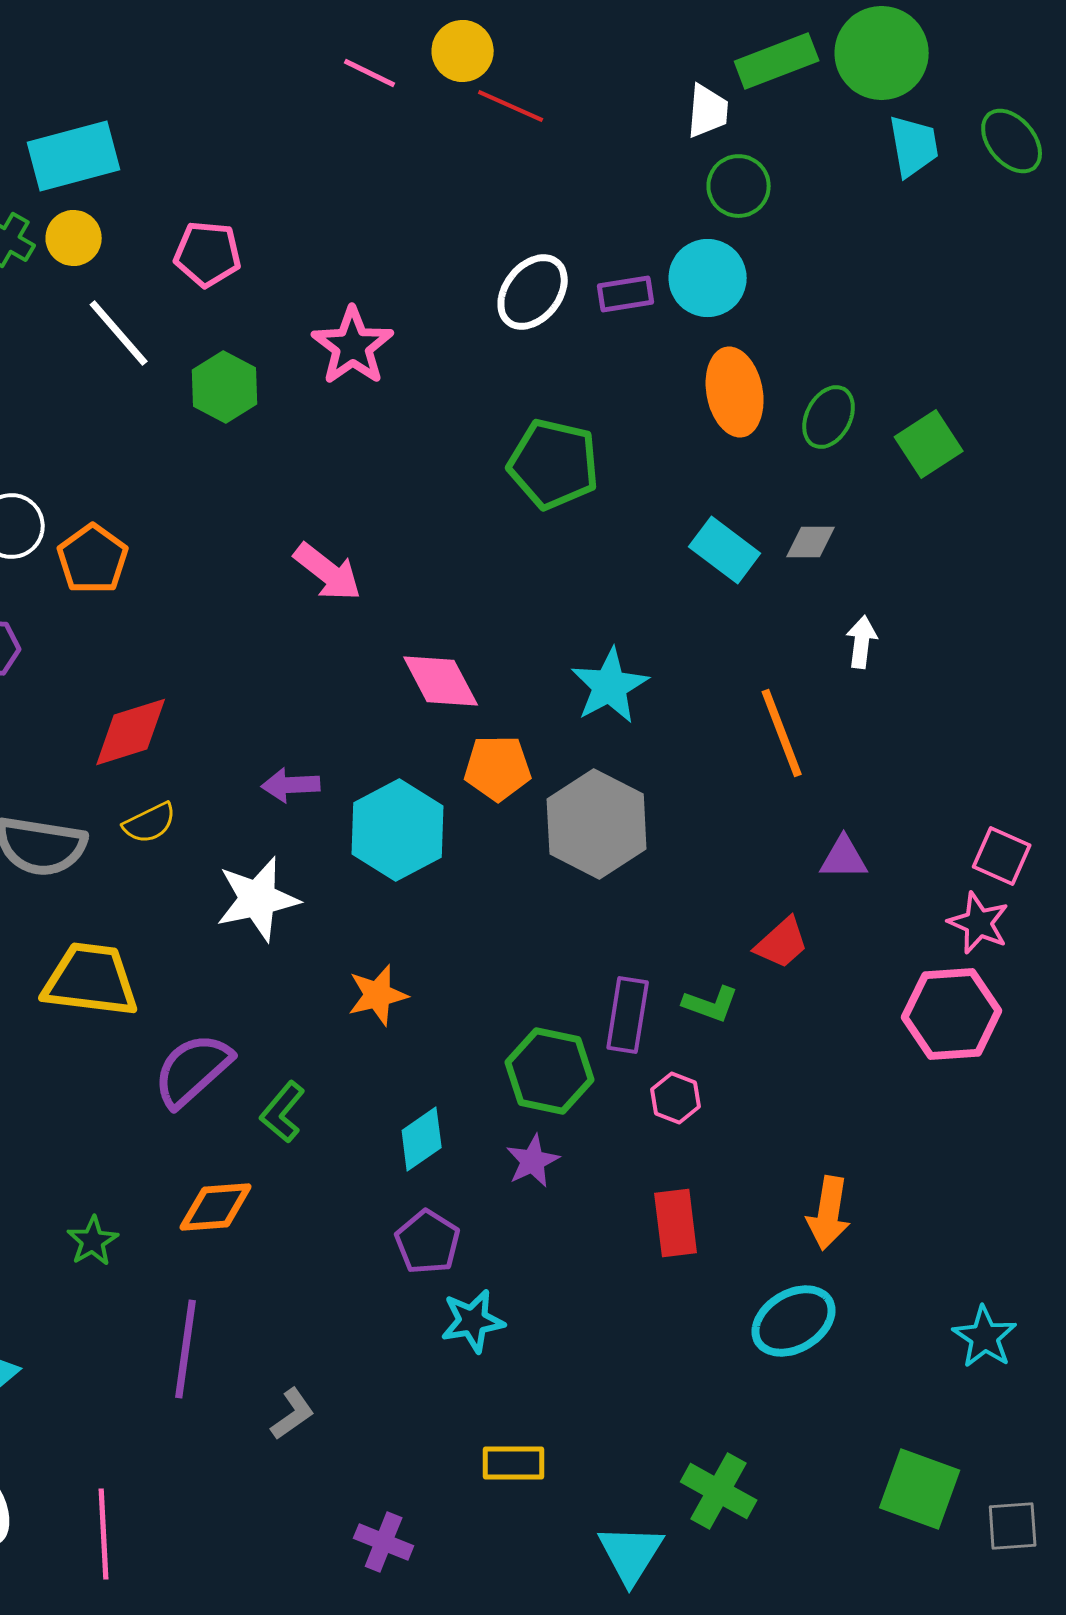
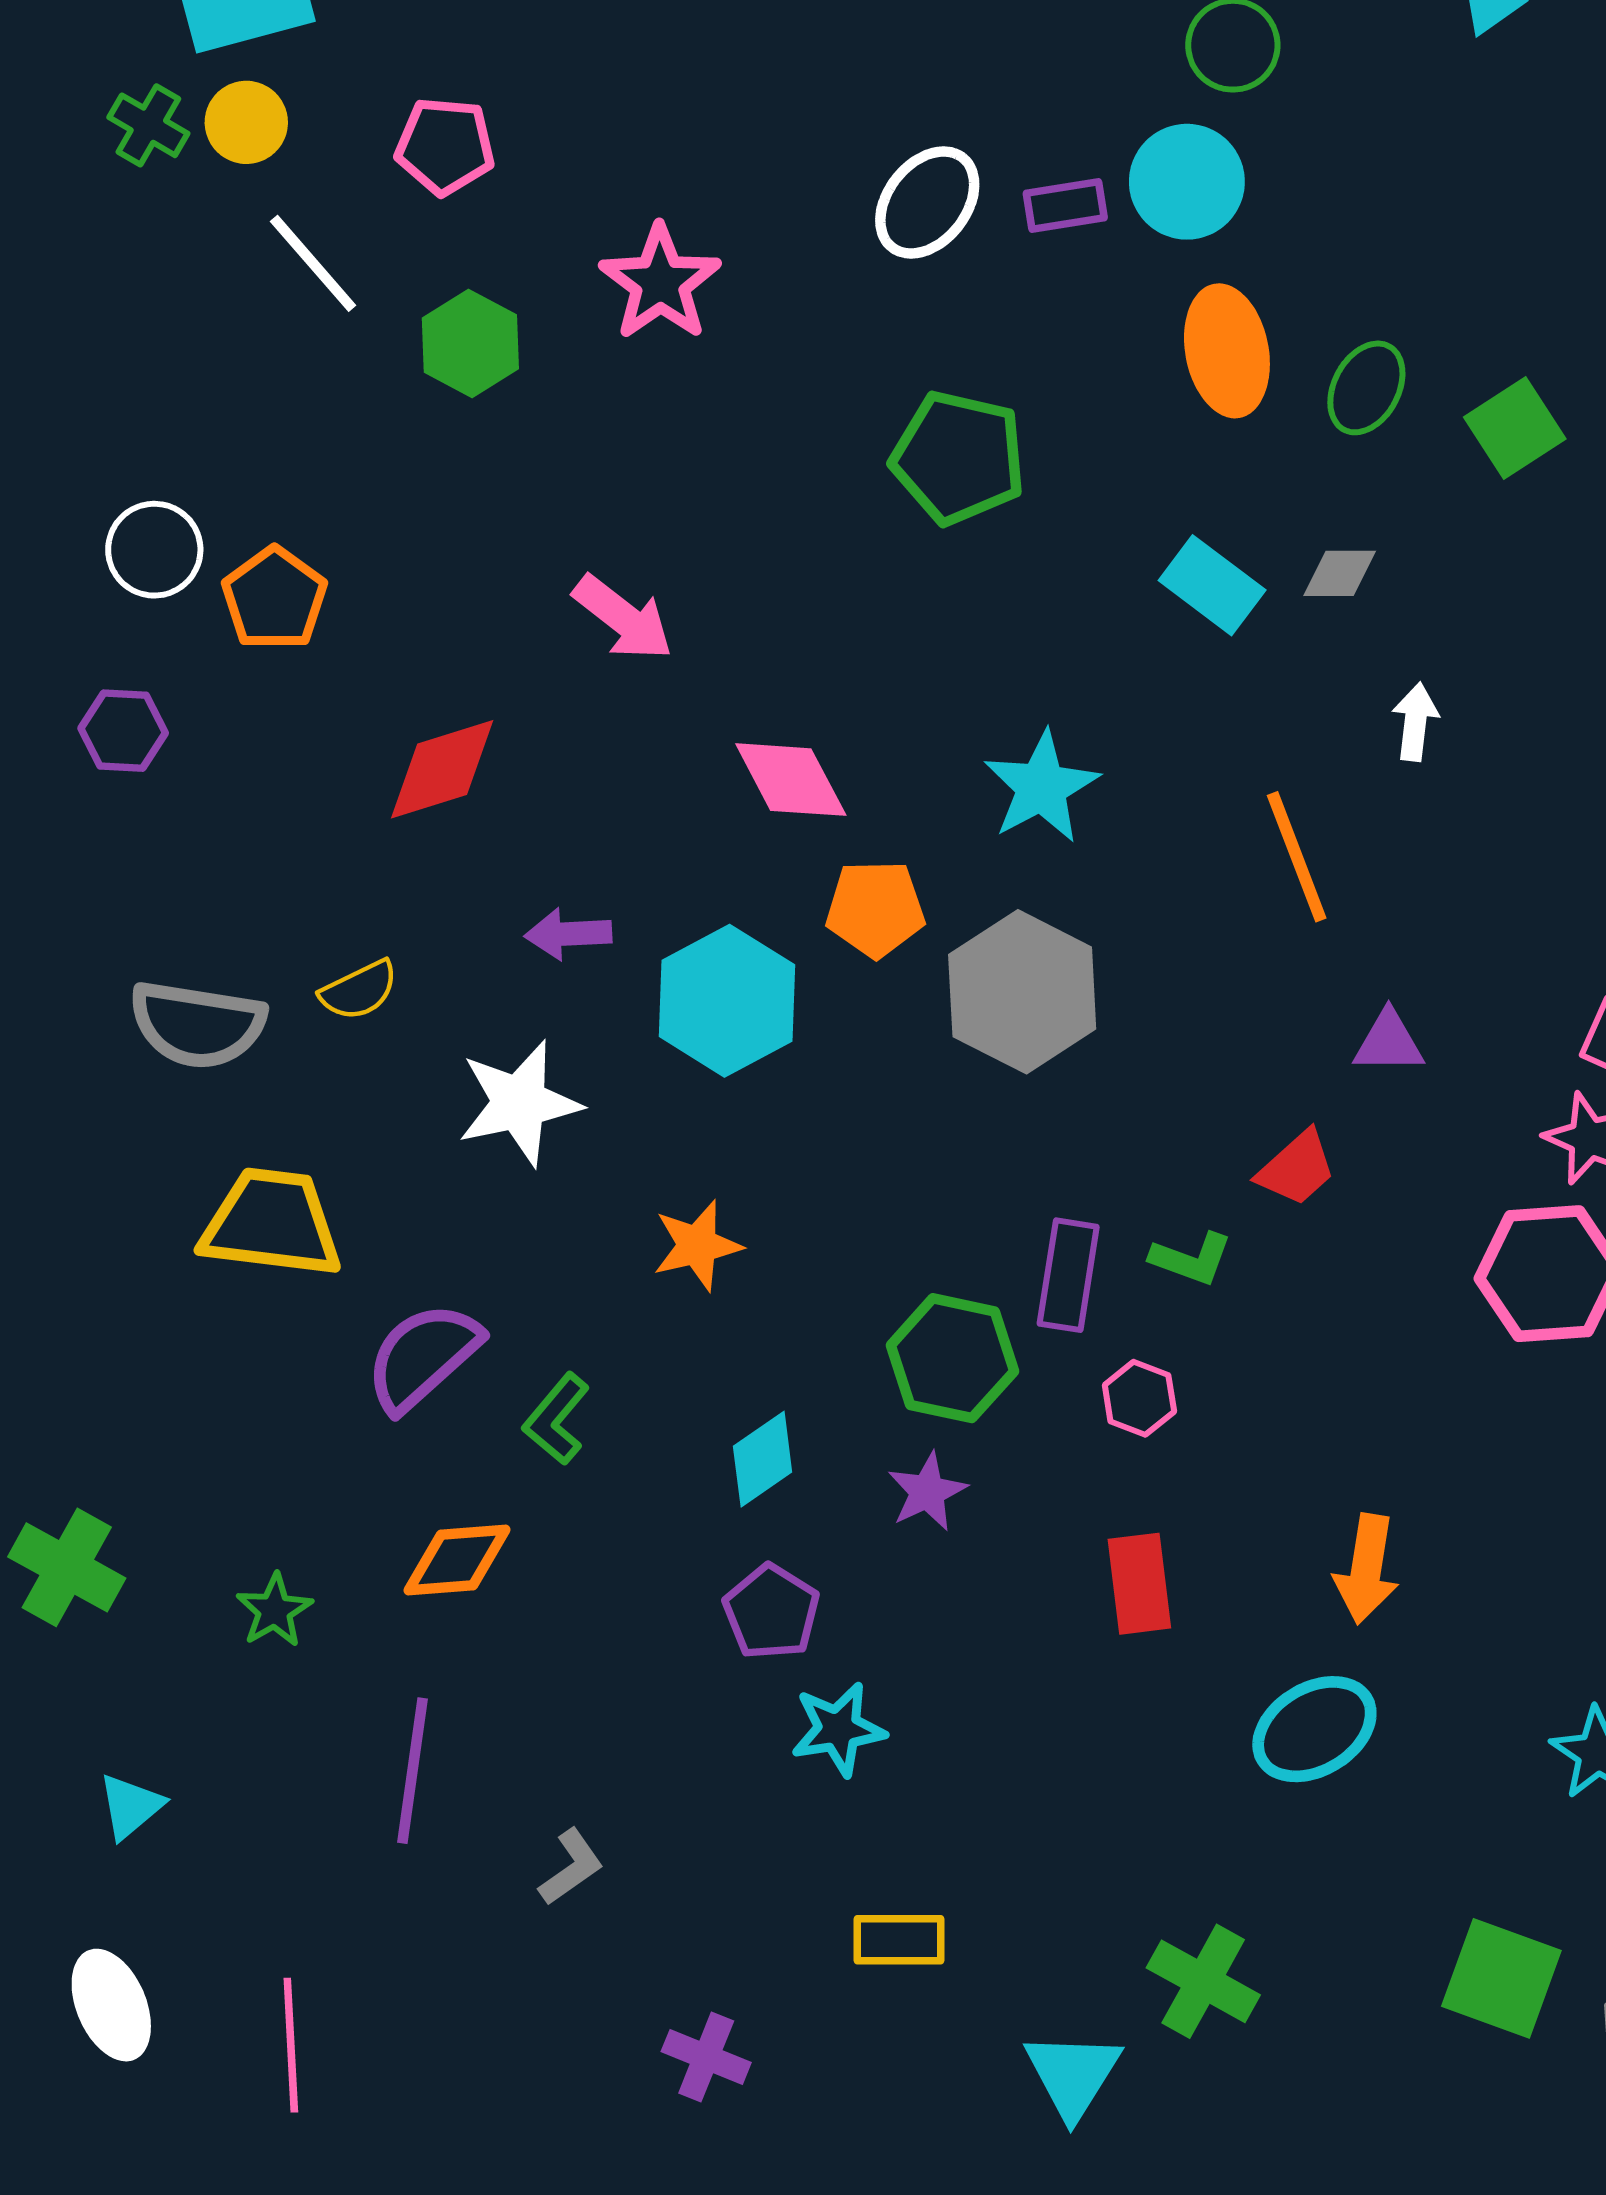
red diamond: (131, 732) -> (442, 769), moved

